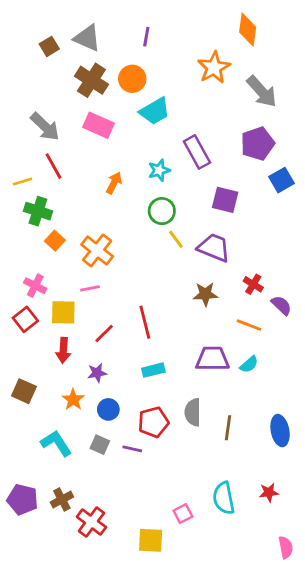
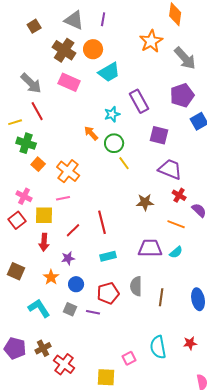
gray triangle: (87, 38) -> (74, 20), moved
orange arrow: (114, 183) -> (91, 133), moved, turned -70
purple trapezoid: (214, 248) -> (170, 169), moved

